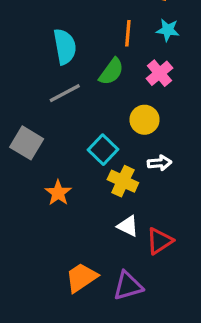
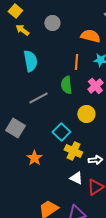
cyan semicircle: (65, 47) -> (30, 61), moved
green semicircle: (111, 72) -> (66, 85), turned 138
white arrow: (159, 163) -> (95, 160), moved

